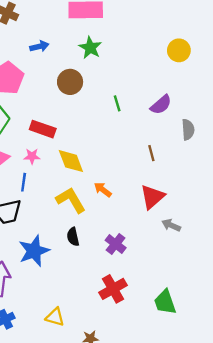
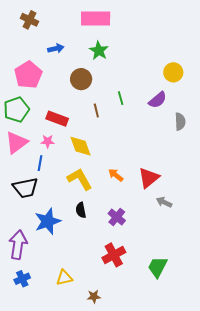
yellow circle: (179, 50) -> (173, 72), moved
brown line: (151, 153) -> (96, 110), moved
orange arrow: (103, 190) -> (116, 175), moved
green trapezoid: (165, 302) -> (158, 267), turned 45
yellow triangle: (55, 317) -> (64, 278), turned -30

